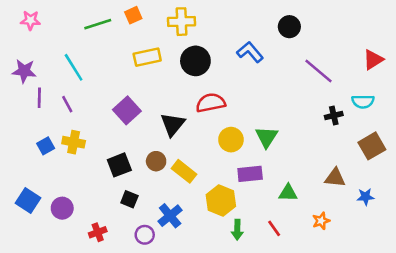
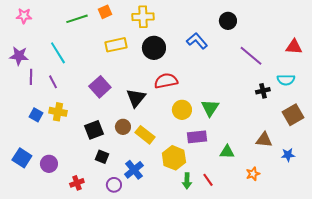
red triangle: (373, 60) -> (294, 47), turned 36
blue square: (46, 146) -> (36, 115), turned -32
red line: (274, 228) -> (208, 180), moved

